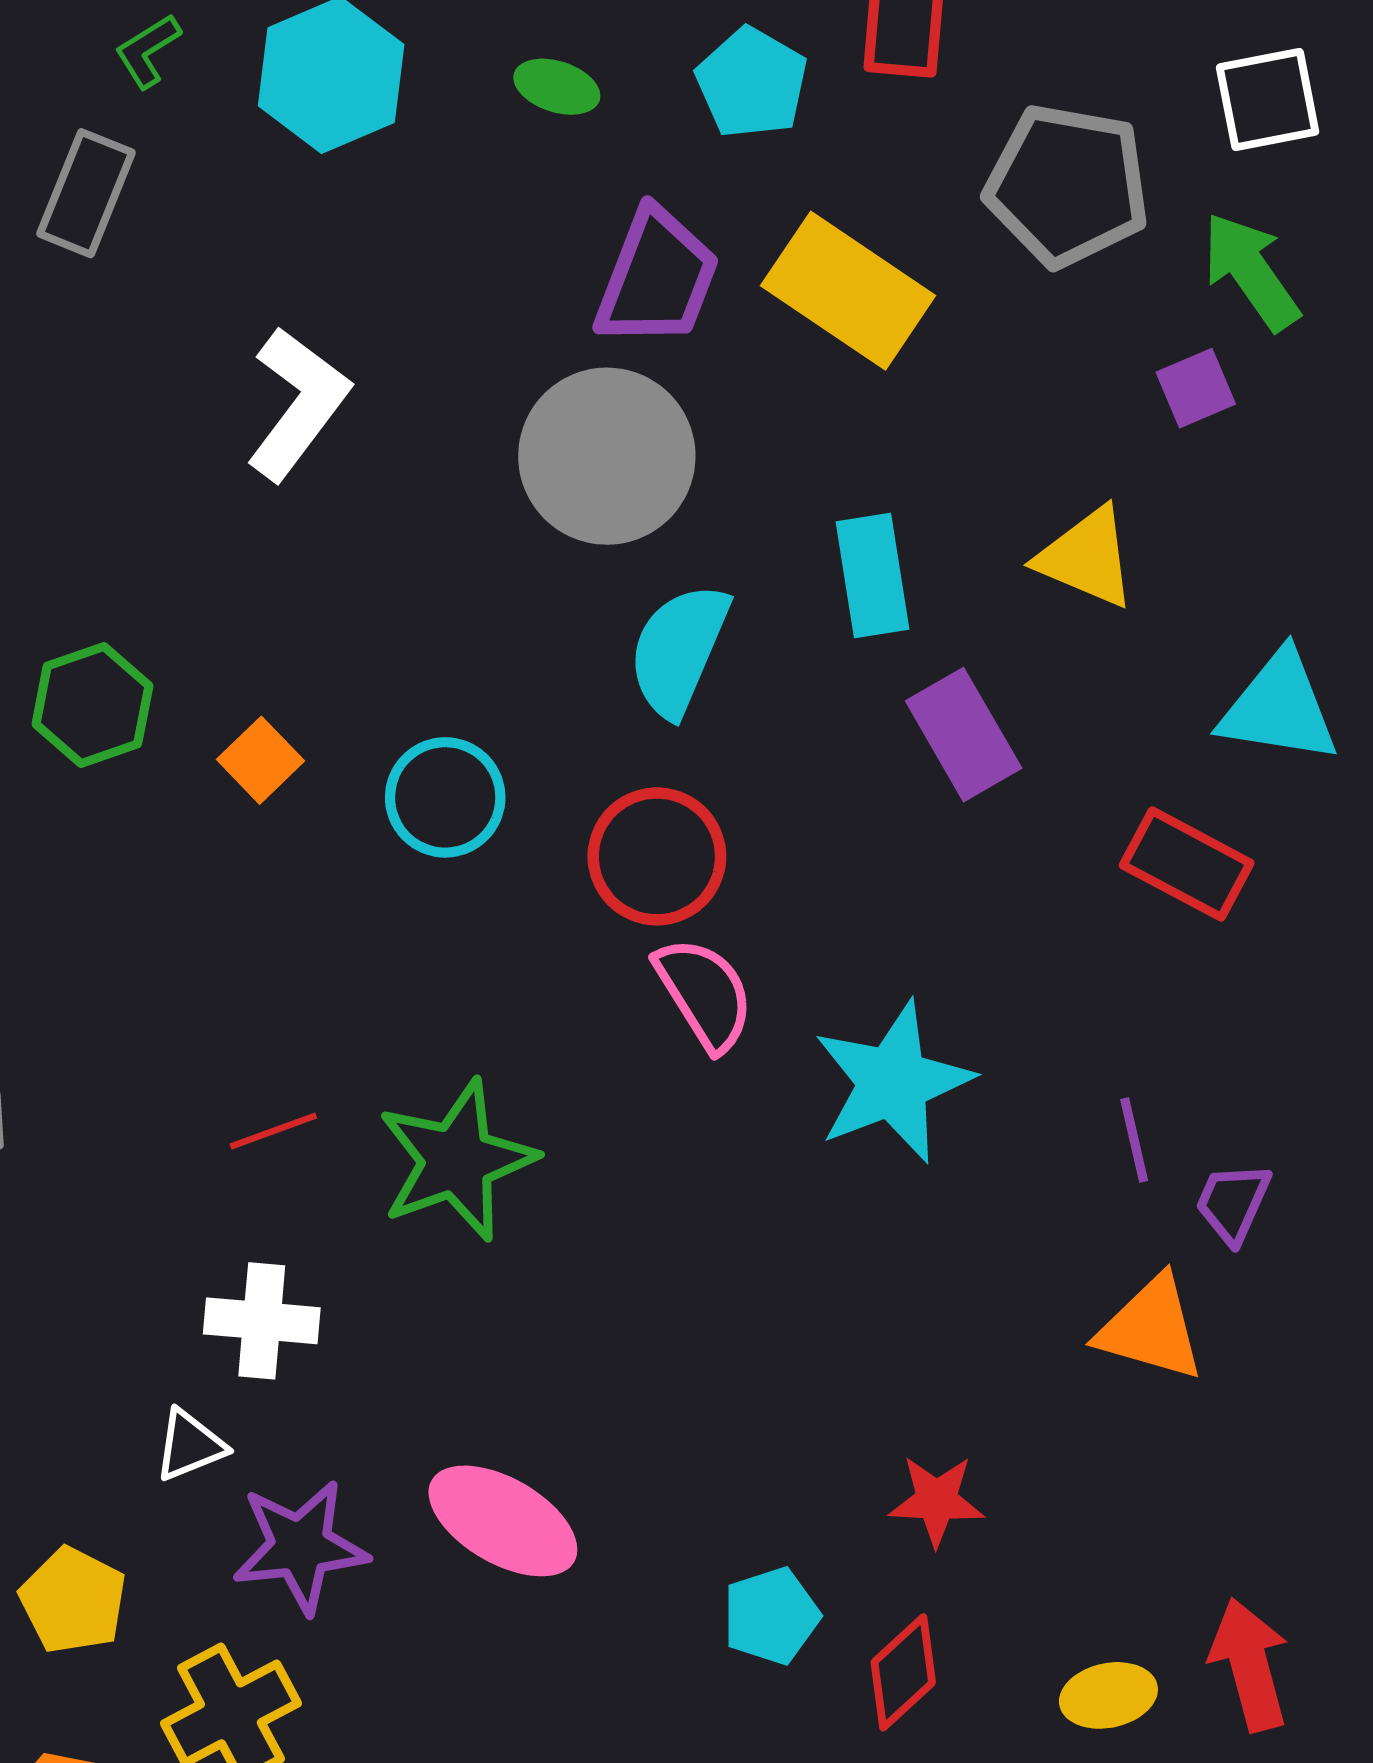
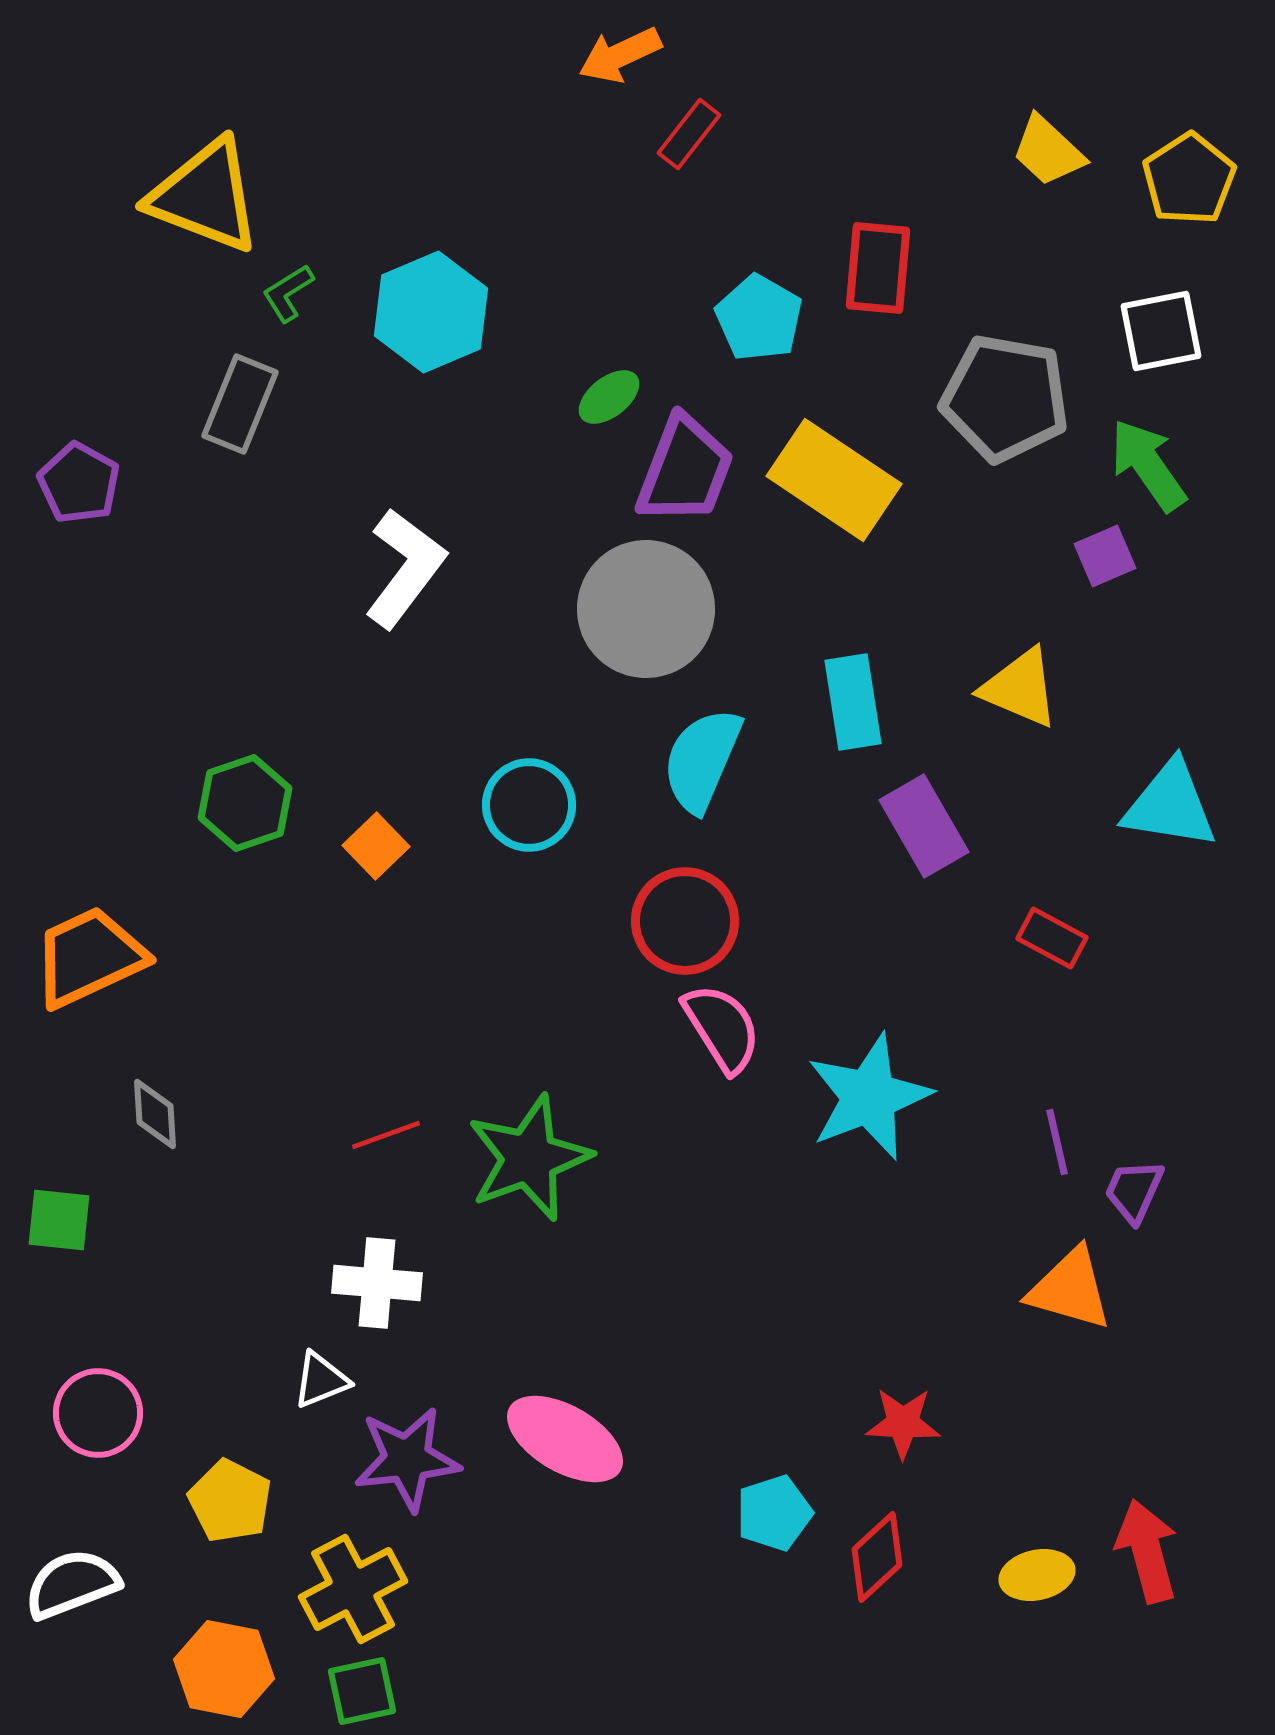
green ellipse: (557, 87) -> (609, 397), moved, turned -56
cyan circle: (445, 797) -> (529, 805), moved
red rectangle: (1187, 864) -> (1052, 938), moved, size x0.7

